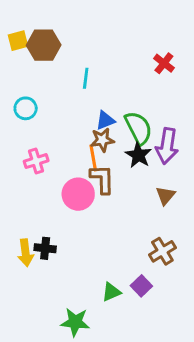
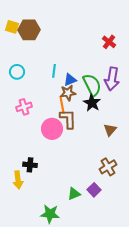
yellow square: (18, 41) -> (12, 27), turned 32
cyan line: (86, 78) -> (54, 71), moved
purple arrow: (167, 146) -> (112, 79), moved
yellow arrow: (26, 253) -> (18, 180), moved

